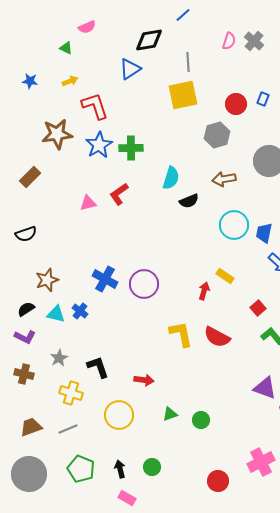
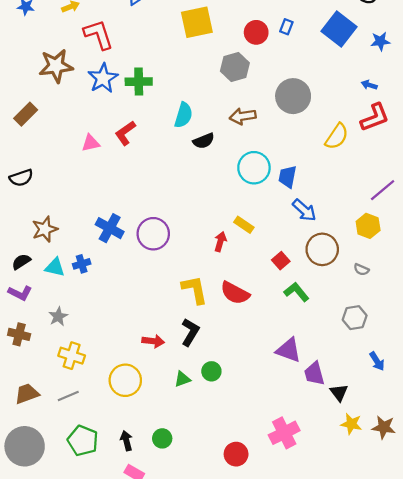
blue cross: (80, 311) -> (82, 264), turned 35
black L-shape: (98, 367) -> (190, 332), moved, turned 50
green circle: (201, 420) -> (211, 371), moved

